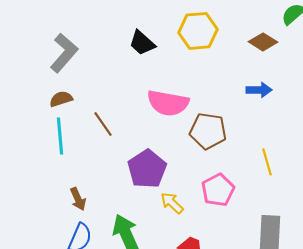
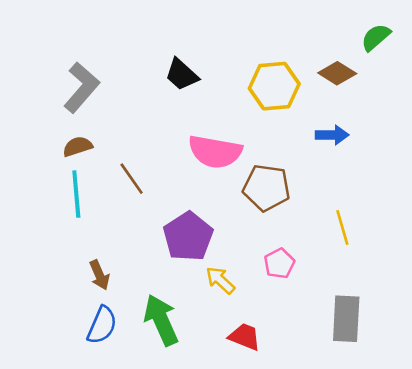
yellow hexagon: (198, 31) -> (274, 86), moved
pink pentagon: (218, 190) -> (279, 263), size x0.7

